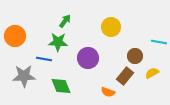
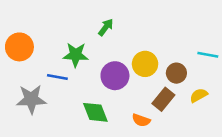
green arrow: (65, 21) -> (106, 27), moved
yellow circle: (111, 27) -> (145, 64), moved
green diamond: (61, 86) -> (95, 112), moved

